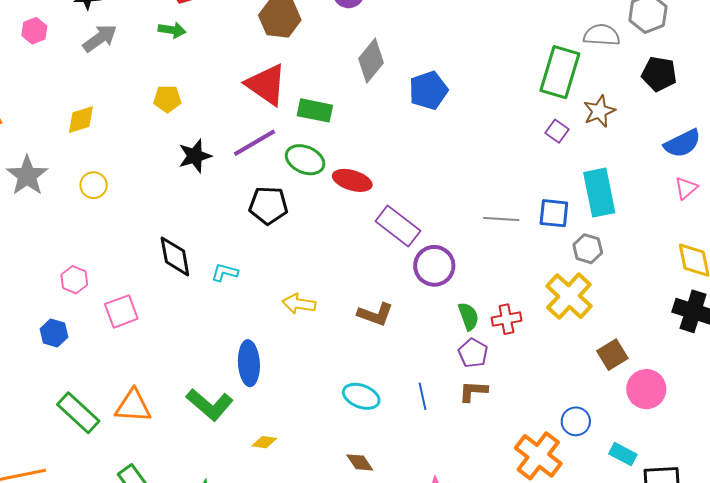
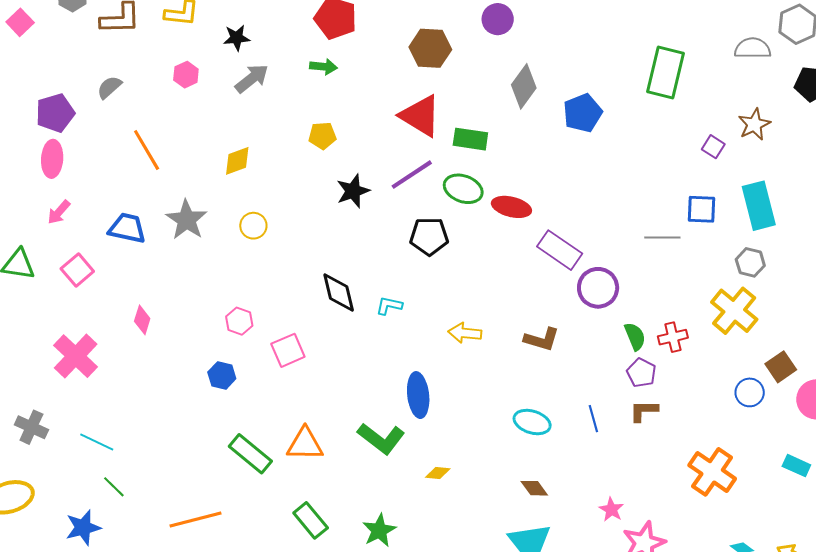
green rectangle: (560, 72) -> (665, 73), moved
blue square: (554, 213) -> (702, 209), moved
blue circle: (576, 421) -> (750, 392), moved

